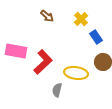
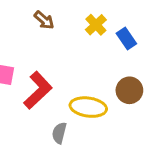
blue rectangle: (96, 37) -> (126, 38), moved

